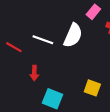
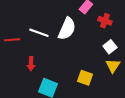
red line: (14, 47) -> (12, 40), turned -35

